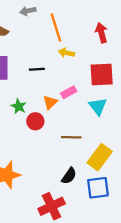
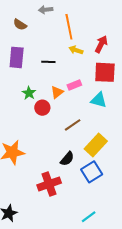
red arrow: (101, 33) -> (101, 44), moved, turned 36
cyan triangle: (98, 106) -> (99, 100), turned -42
brown line: (71, 137) -> (73, 125), turned -42
blue square: (98, 188) -> (92, 172), turned -30

